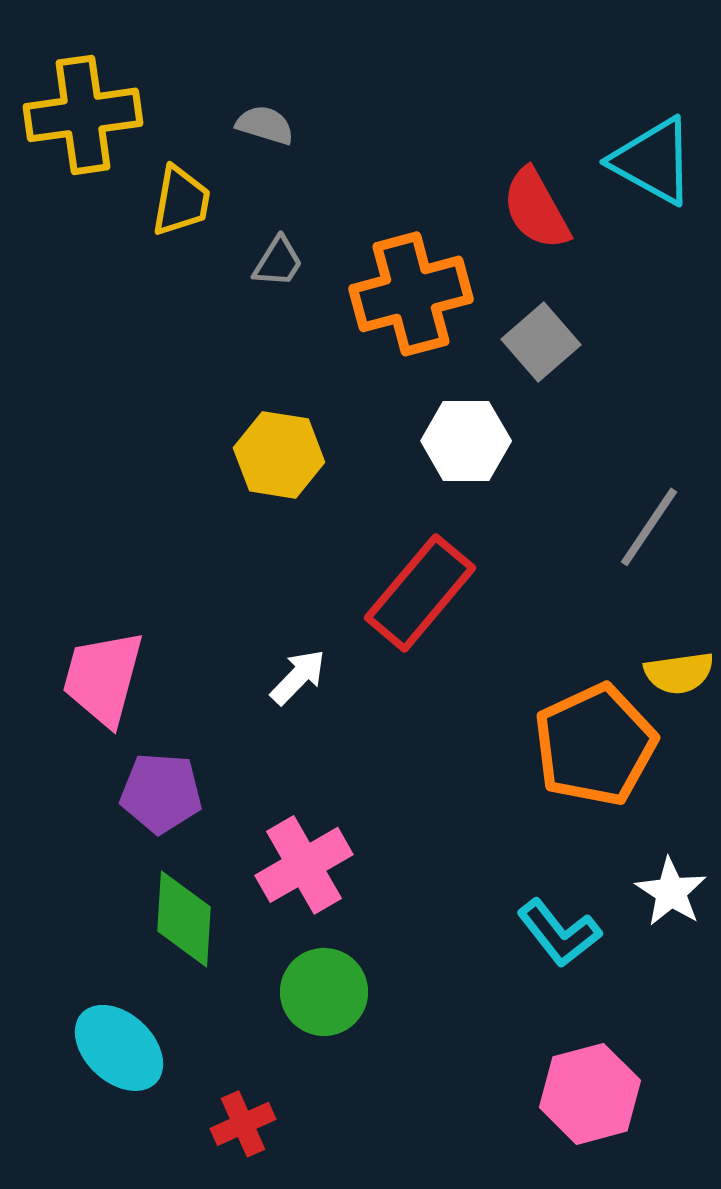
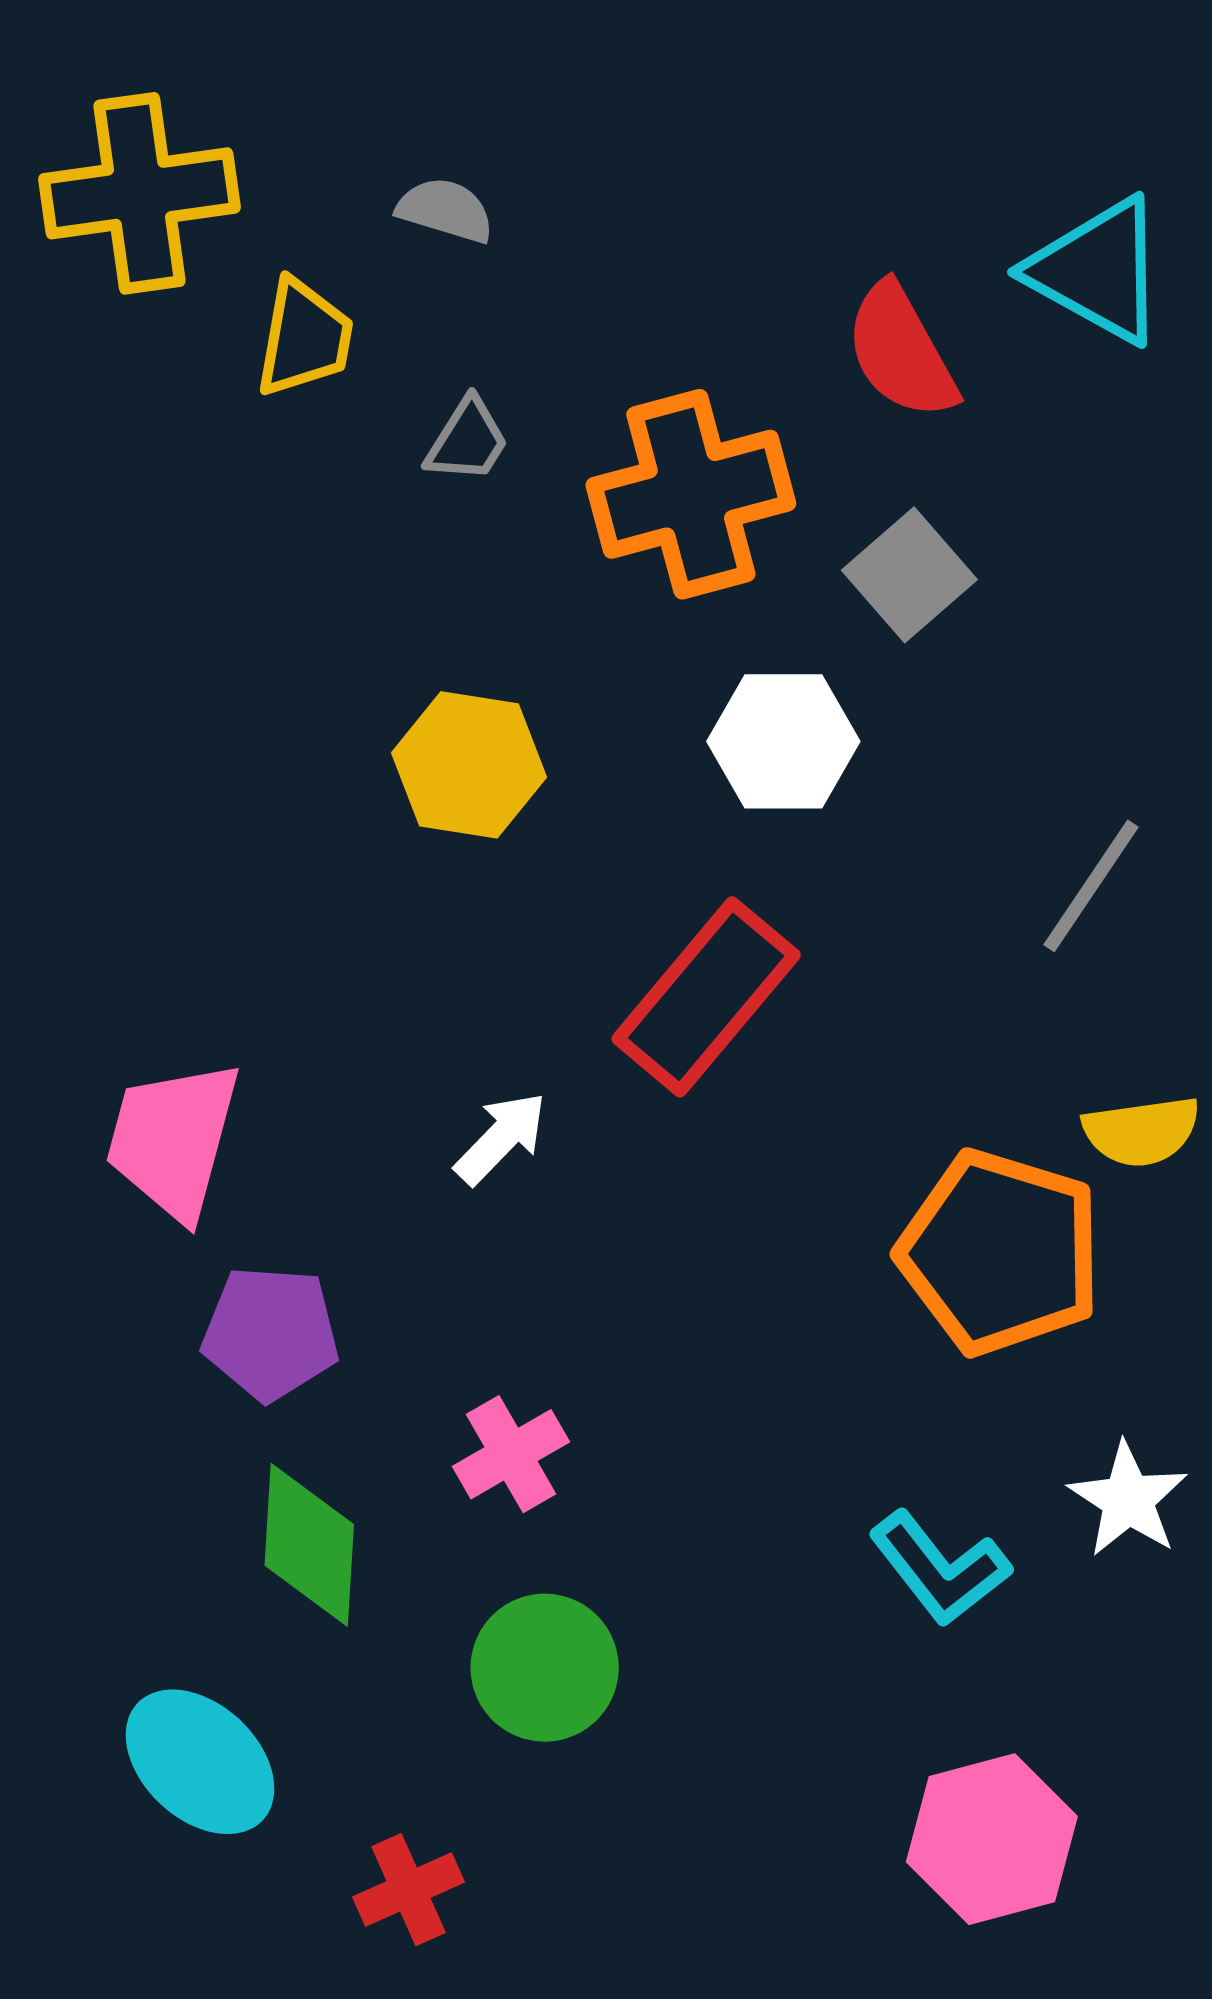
orange pentagon: (595, 745) -> (1000, 1252), turned -30
pink cross: (304, 865) -> (511, 1454), size x0.7

